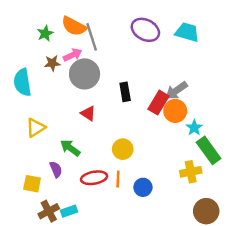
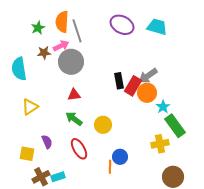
orange semicircle: (74, 26) -> (62, 22), turned 65
black rectangle: (125, 92) -> (119, 81), moved
red triangle: (88, 113) -> (74, 95), turned -40
green arrow: (70, 148) -> (74, 119), moved
red ellipse: (94, 178) -> (79, 149), turned 70
orange line: (118, 179) -> (110, 167), moved

